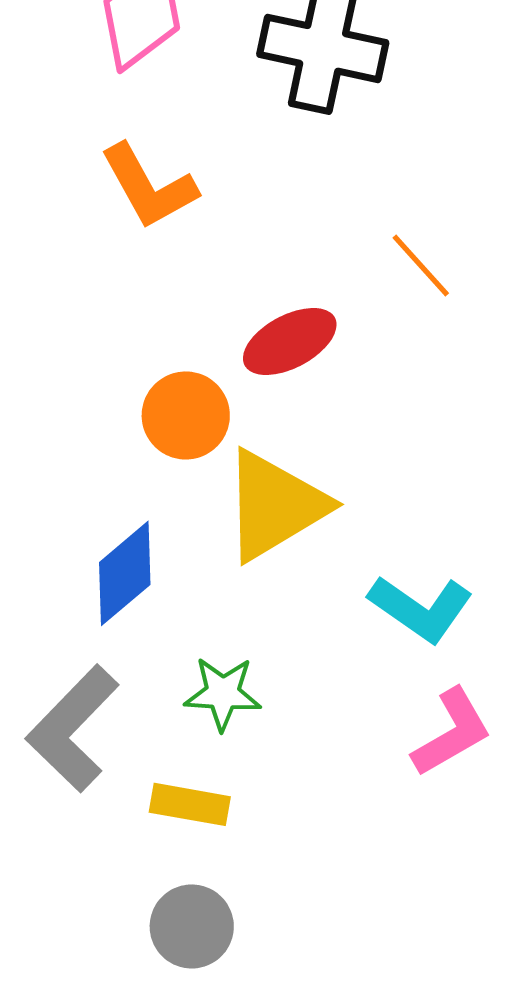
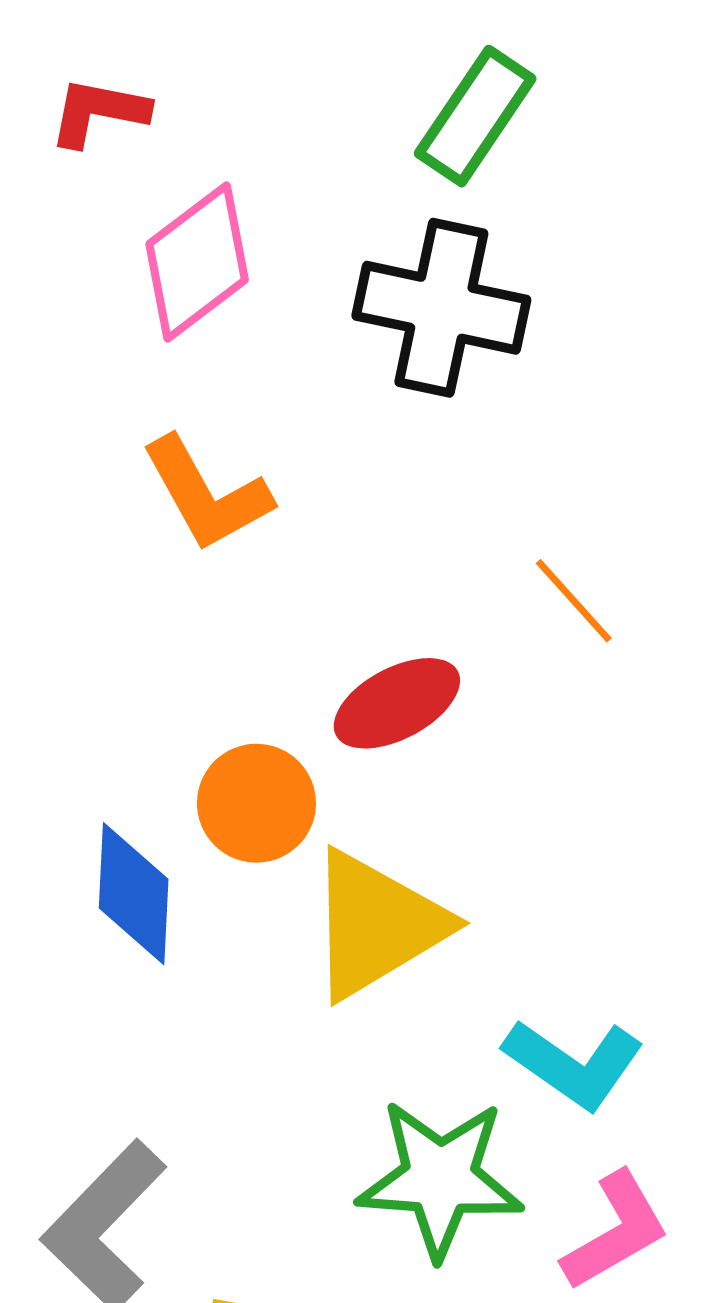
blue diamond: (125, 573) -> (134, 894), moved, turned -47
green star: (223, 693) -> (440, 1178), moved, size x1.6

